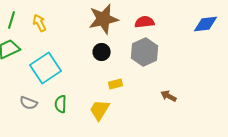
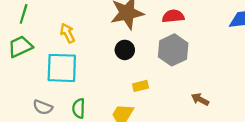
yellow arrow: (40, 23) -> (67, 33), moved
cyan square: (46, 68) -> (62, 68), turned 36

